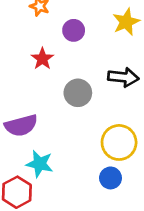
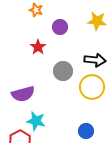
yellow star: (126, 22) -> (97, 21), turned 30
yellow circle: (119, 142) -> (92, 87), moved

